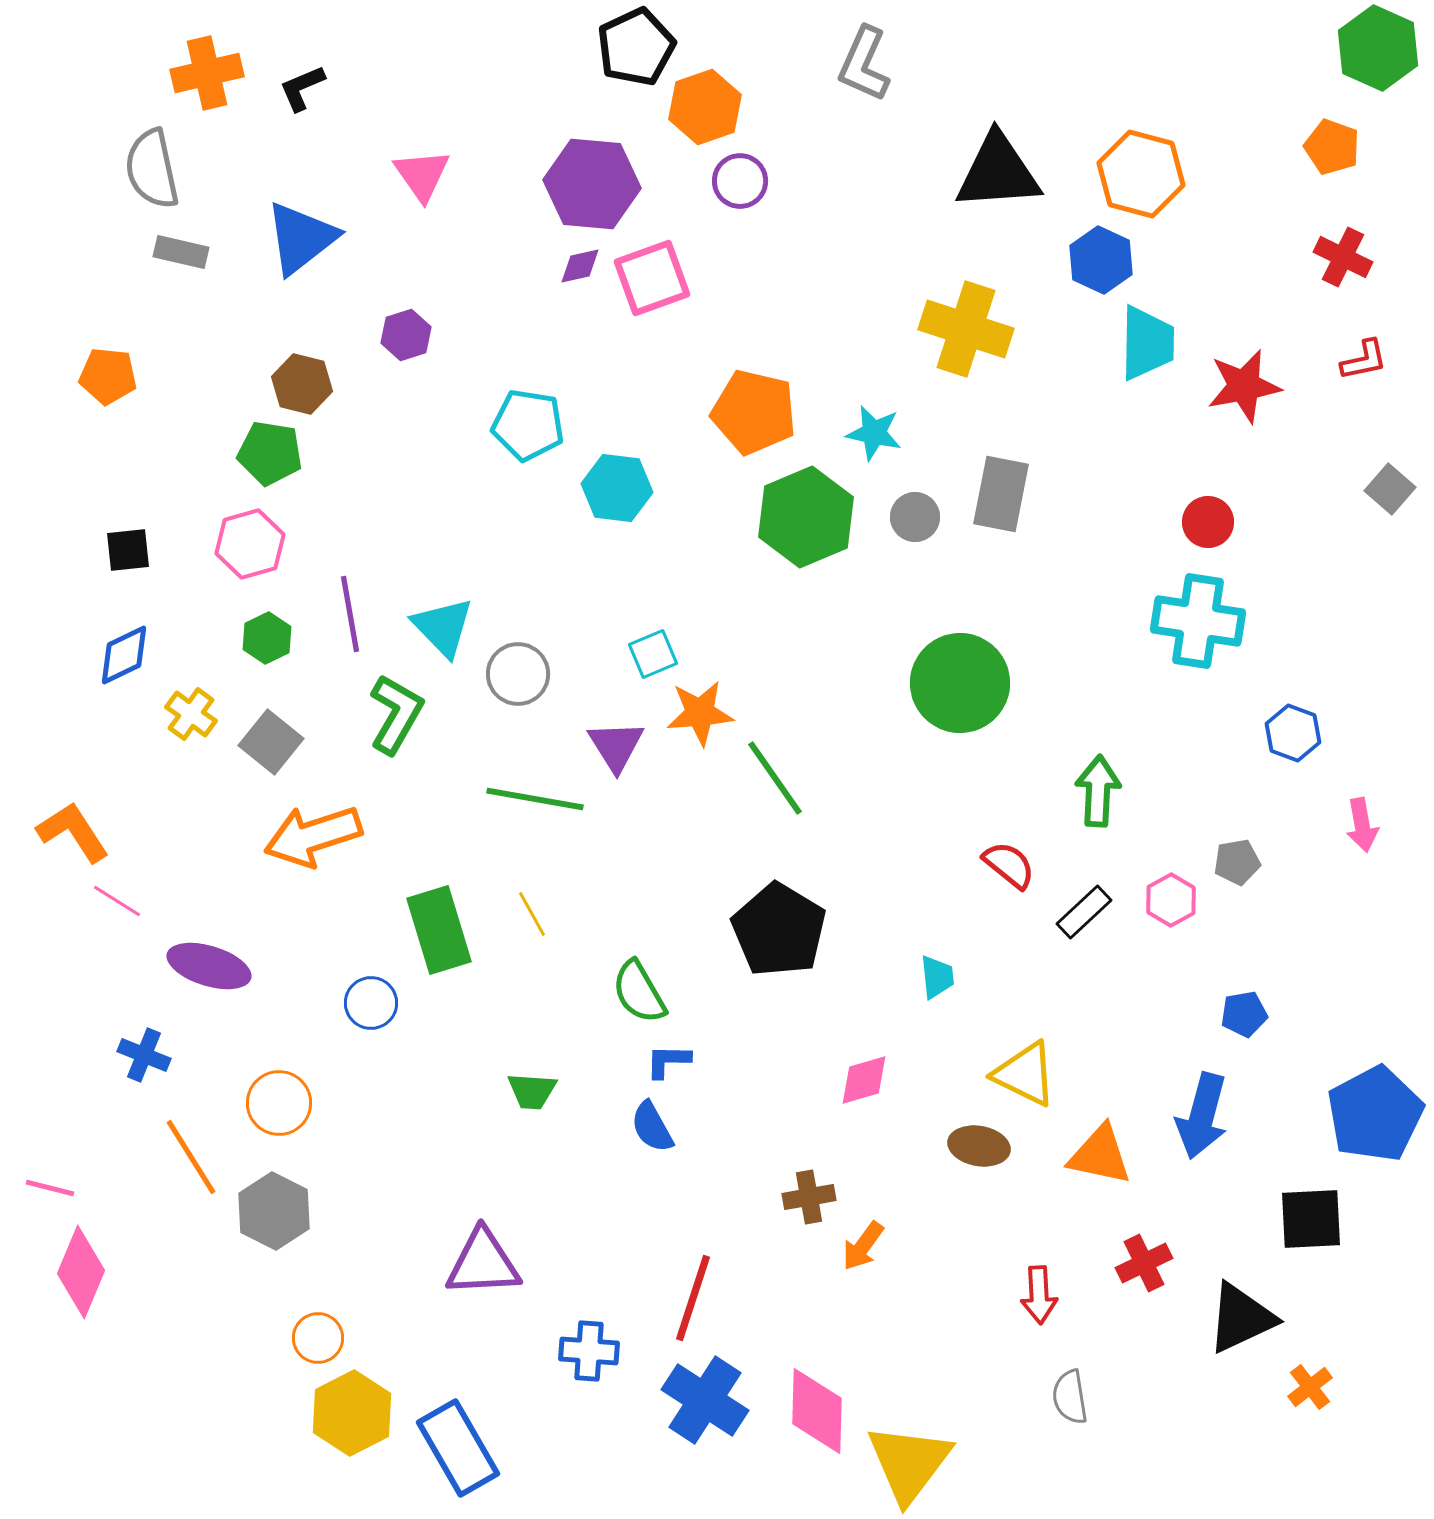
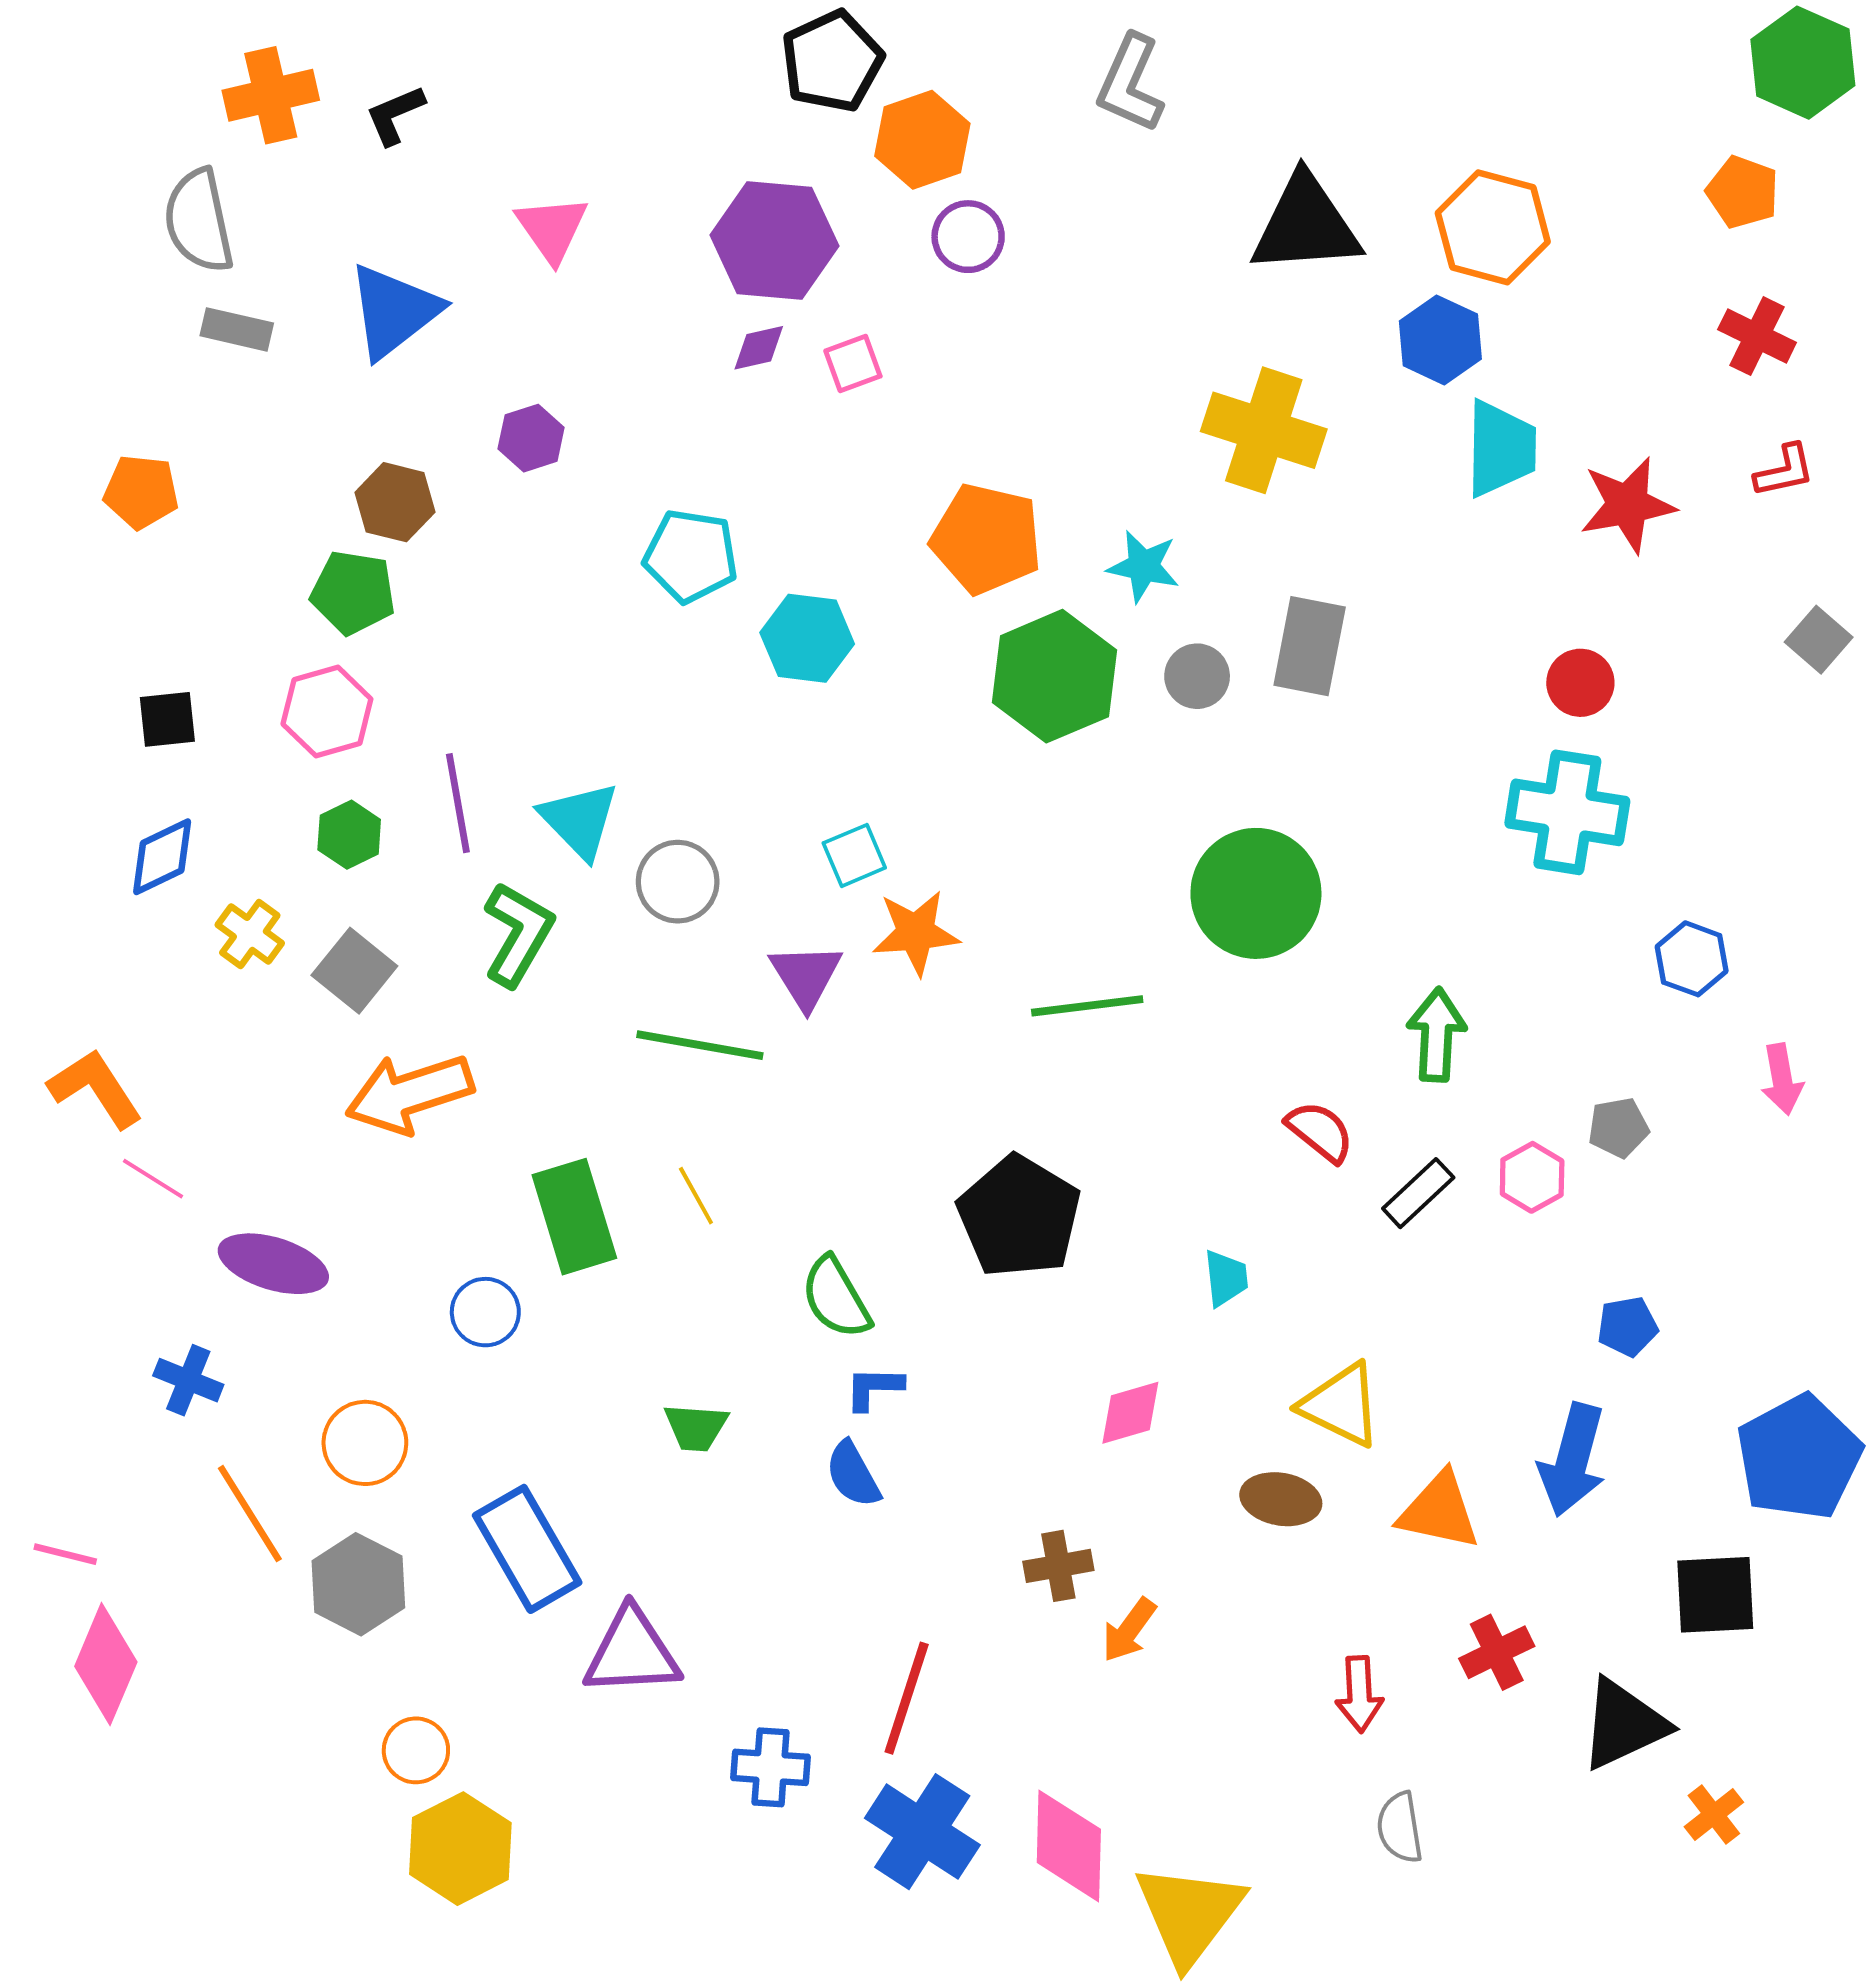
pink square: (652, 278) -> (853, 364), size x0.6
green line: (775, 778) -> (1087, 1006), moved, turned -62
blue rectangle: (458, 1448) -> (527, 1549), moved

